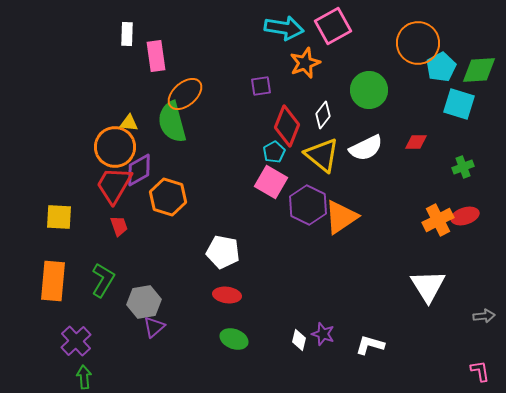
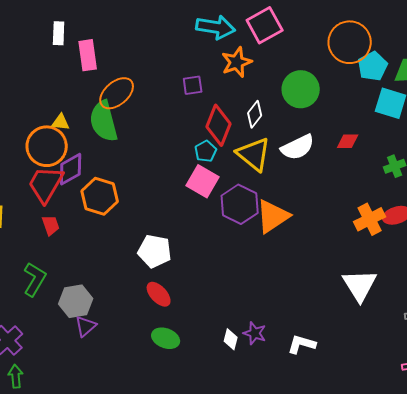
red ellipse: (227, 295) -> (159, 294), turned 40

